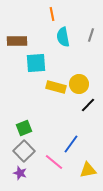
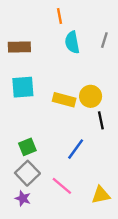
cyan square: (36, 63) -> (23, 87), moved
black line: (88, 105) -> (101, 120), turned -56
blue line: (71, 144) -> (76, 149), moved

